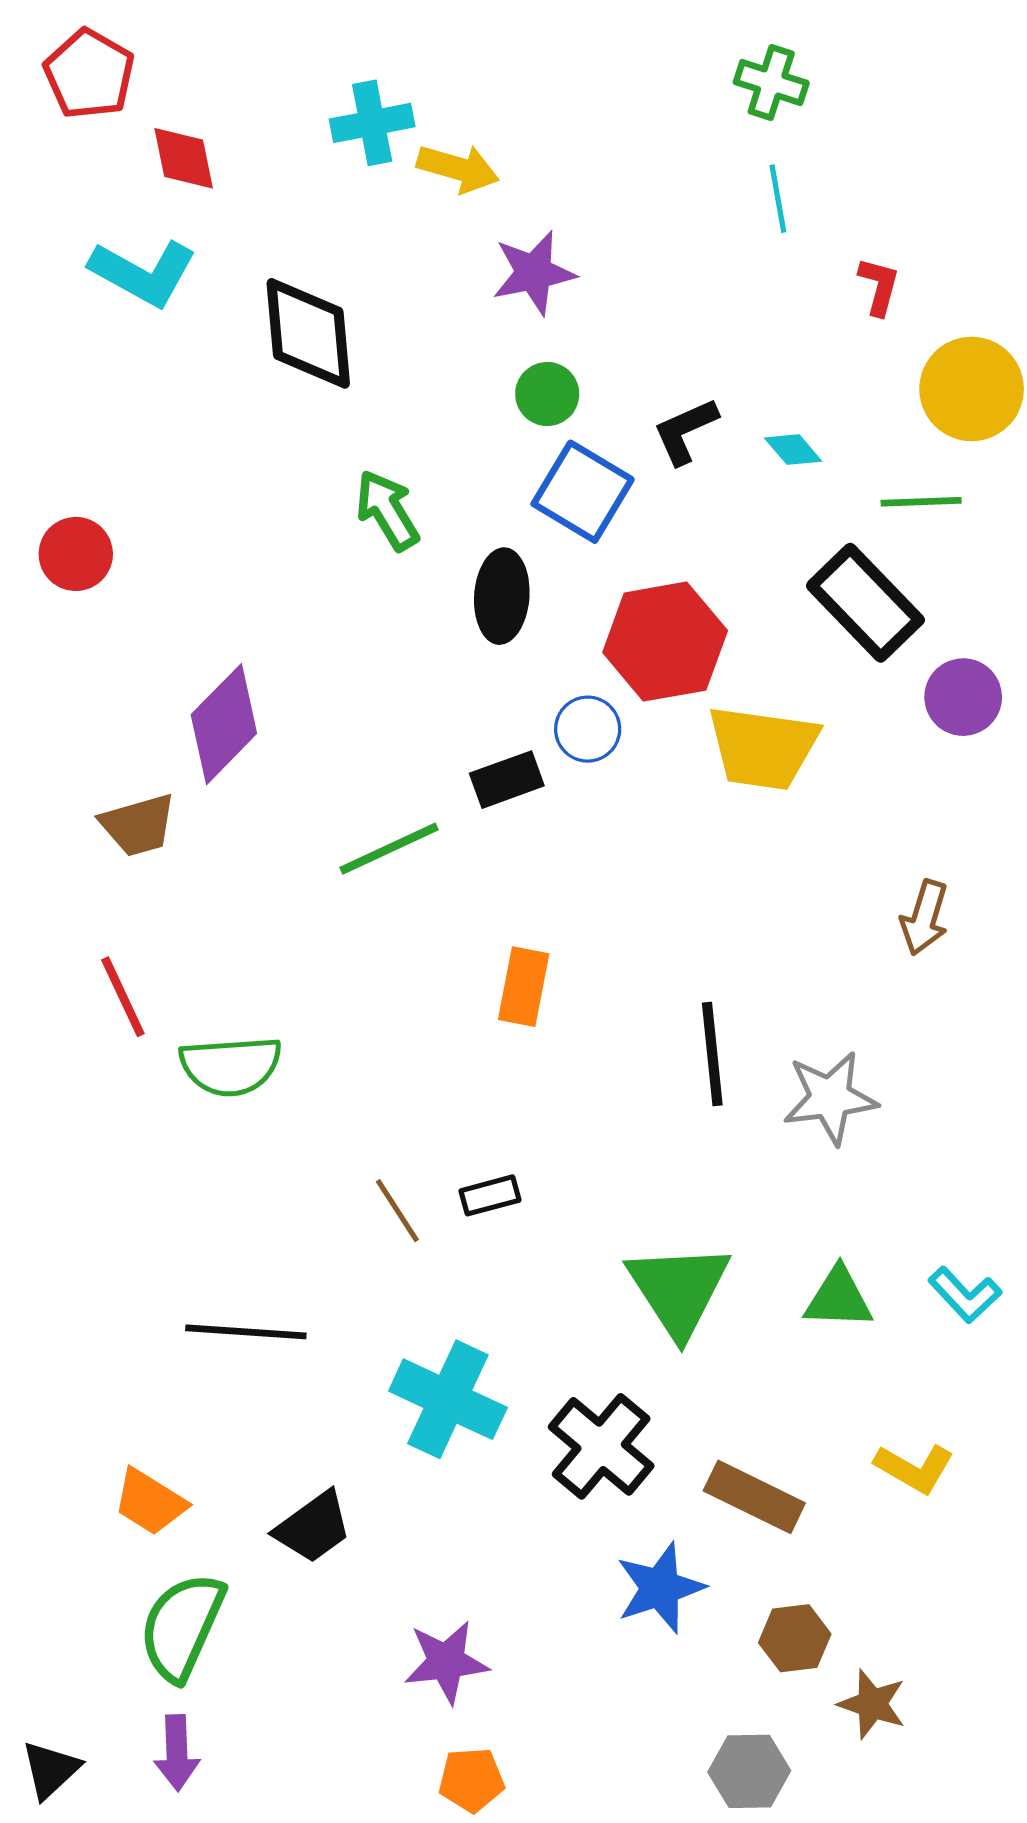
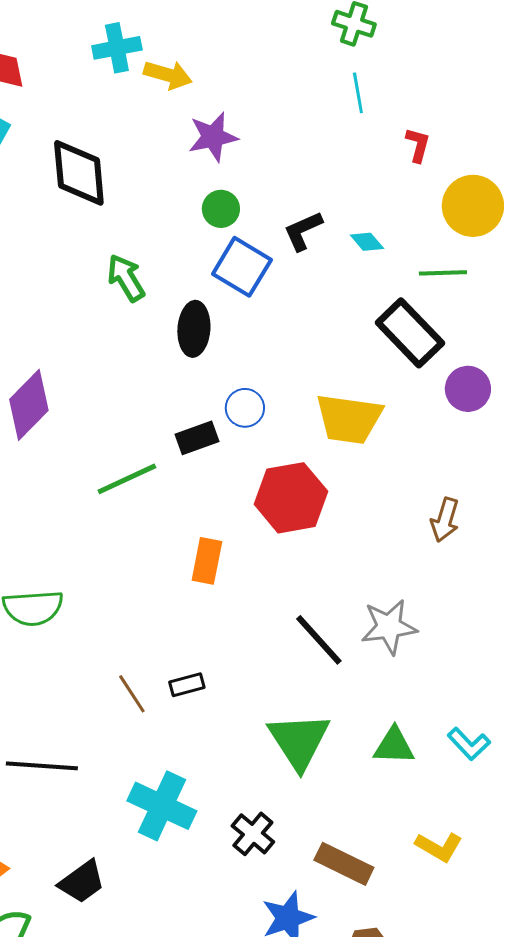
red hexagon: (665, 642) -> (291, 498), moved
black line: (712, 1054) -> (319, 640), moved, turned -36
black cross: (601, 1446) -> (253, 834), size x0.7

